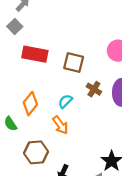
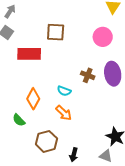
brown square: (74, 63) -> (56, 32), moved
cyan semicircle: (65, 101) -> (64, 91), turned -104

